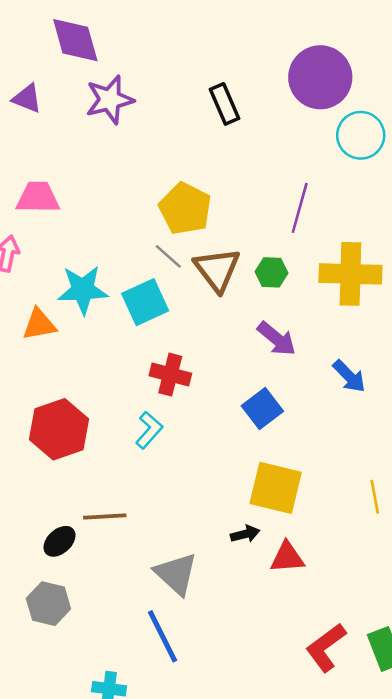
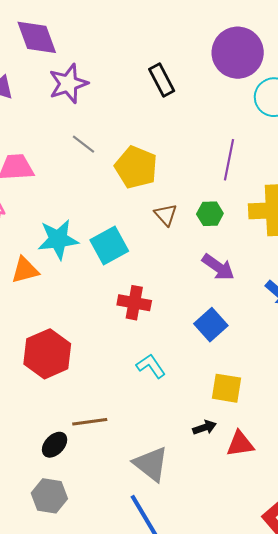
gray line: (168, 256) -> (84, 144), moved
brown triangle: (217, 269) -> (166, 215), size x0.6
cyan L-shape: (149, 430) -> (151, 366), moved, turned -72
yellow square: (276, 488) -> (227, 388), size x0.7

